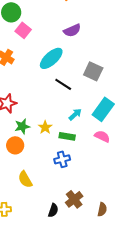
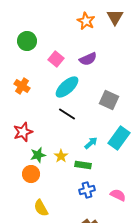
pink square: (23, 30) -> (56, 59), moved
black line: (63, 84) -> (67, 114), moved
pink semicircle: (102, 136) -> (118, 195), moved
blue cross: (62, 159) -> (87, 190), moved

